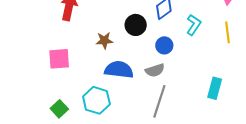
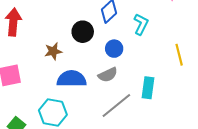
yellow line: (228, 32) -> (179, 55), moved
cyan rectangle: (215, 88) -> (148, 88), moved
gray line: (159, 101) -> (116, 105), turned 40

